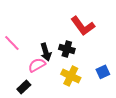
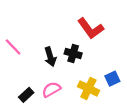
pink semicircle: (37, 65) -> (51, 89), moved
yellow cross: (71, 76) -> (88, 88), moved

